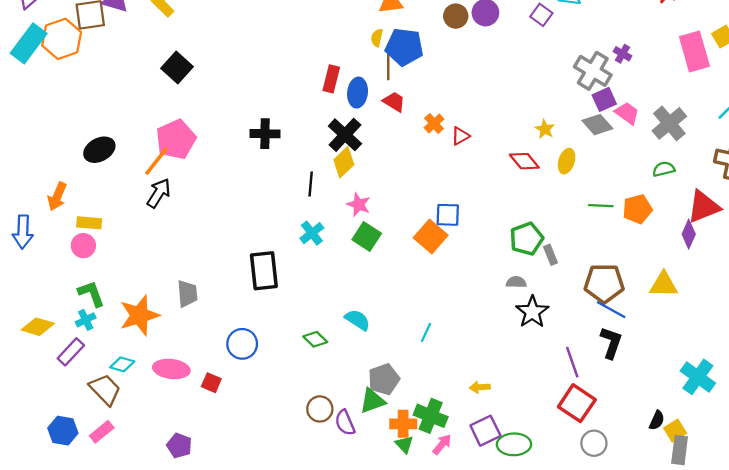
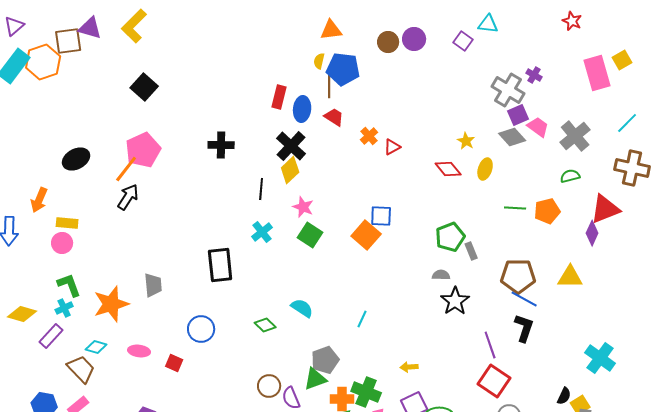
pink ellipse: (171, 369) -> (139, 351), size x0.7

